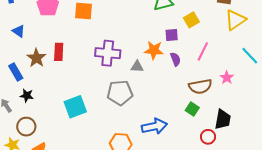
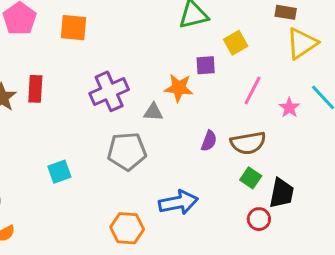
purple cross: (108, 53) -> (109, 91), turned -30
purple semicircle: (175, 59) -> (209, 141), moved, turned 40
pink star: (227, 78) -> (289, 108), moved
cyan square: (75, 107) -> (59, 172), size x0.7
green square: (192, 109) -> (251, 178), moved

